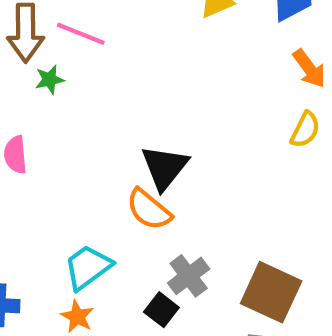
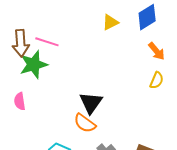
green star: (50, 80) -> (34, 65), size x2.0

